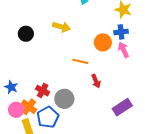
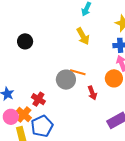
yellow arrow: (61, 27) -> (83, 36), moved, turned 42
orange circle: (103, 42) -> (114, 78), moved
gray circle: (64, 99) -> (66, 80), moved

